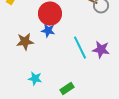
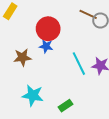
cyan star: (35, 79) -> (33, 95), size x1.5

